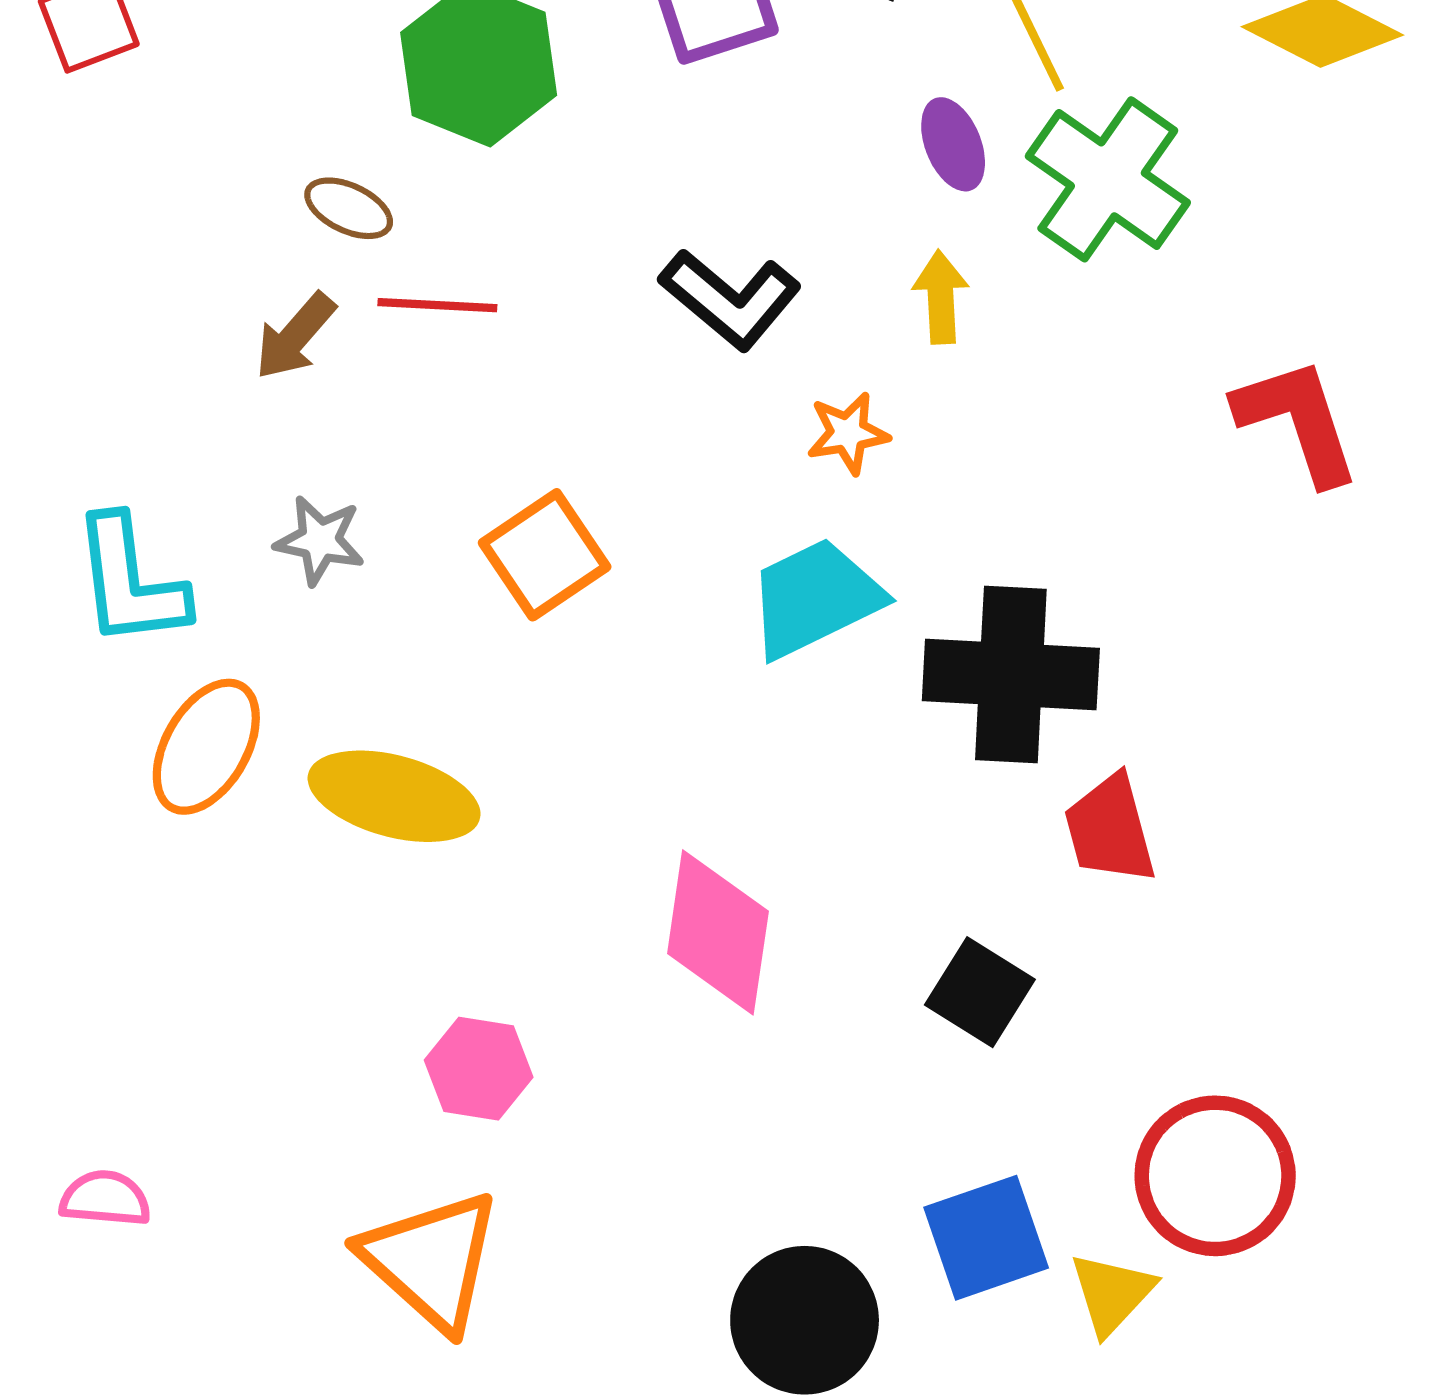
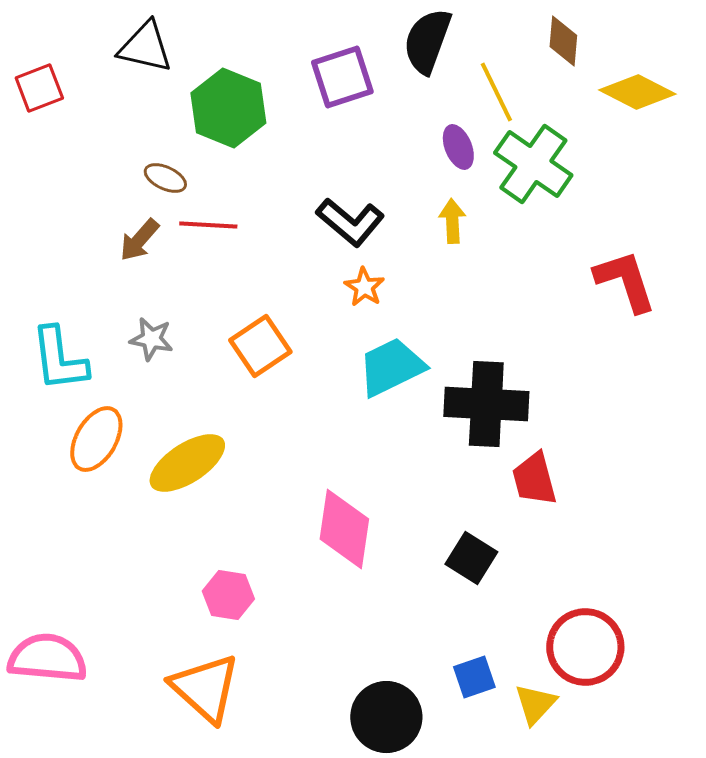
orange star: (848, 433) -> (364, 287), moved, turned -30
yellow ellipse: (394, 796) -> (187, 463), turned -48
pink semicircle: (105, 1199) -> (47, 658), size x1.8
blue square: (986, 1238) -> (474, 677), size x0.7

